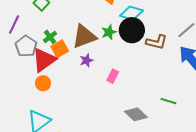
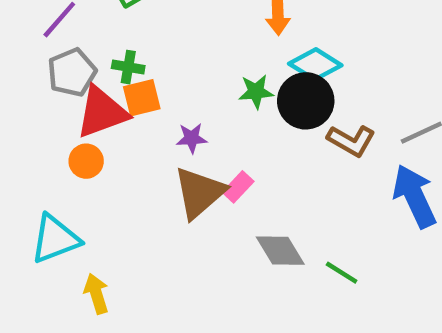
brown triangle: (84, 36) -> (199, 193), moved, turned -36
green cross: (50, 37) -> (128, 67), turned 32
gray diamond: (136, 114) -> (280, 251), moved

